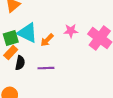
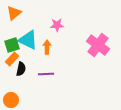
pink star: (71, 31) -> (57, 25), moved
orange arrow: (47, 40) -> (47, 47), turned 136

